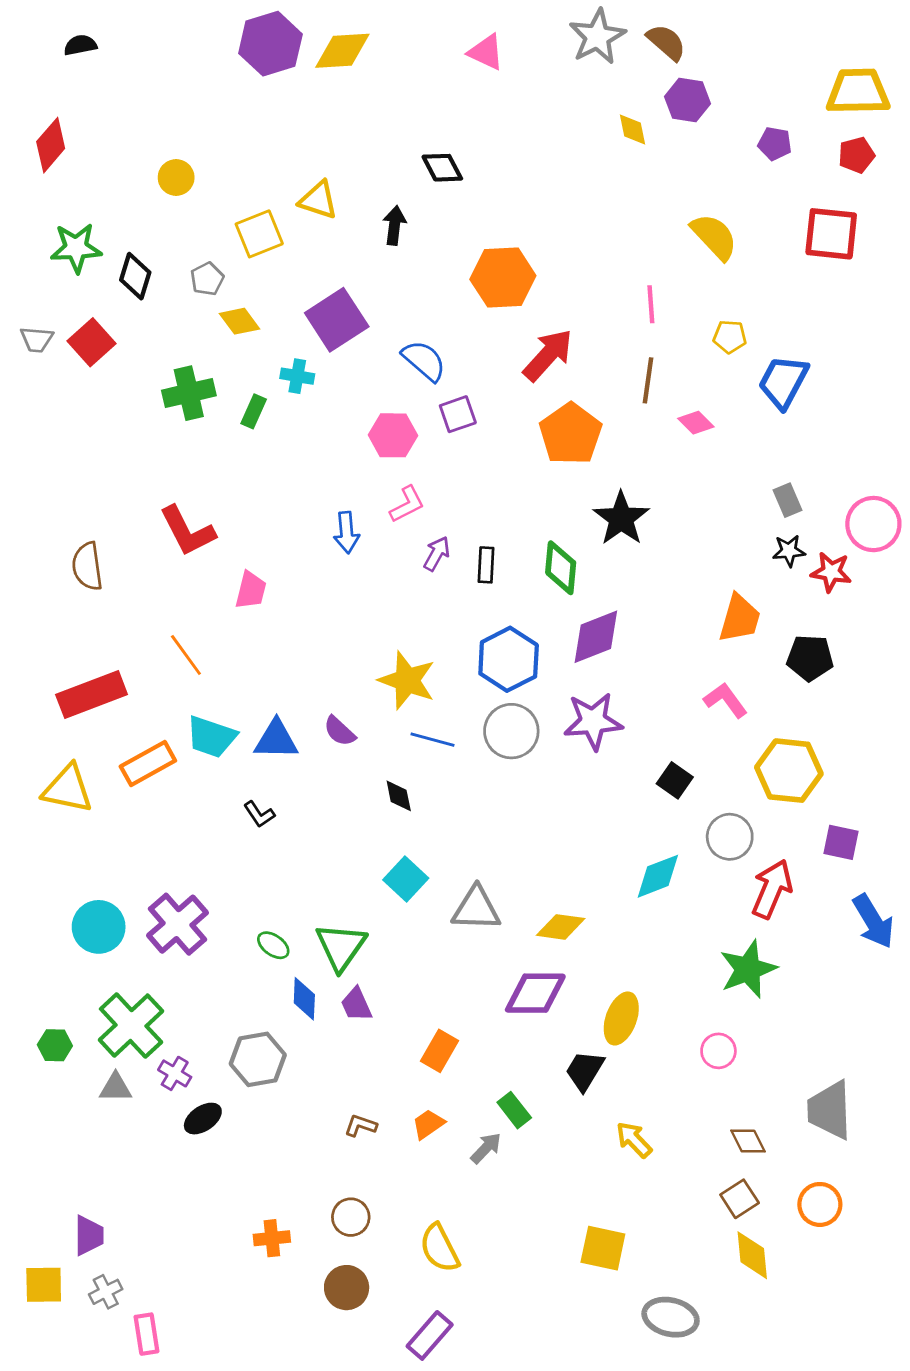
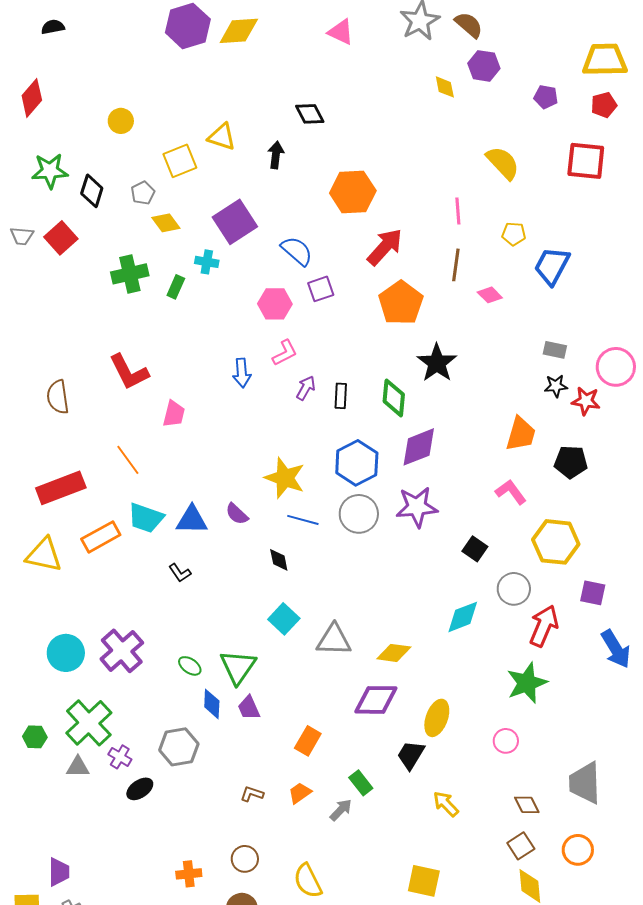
gray rectangle: (787, 500) -> (555, 350), turned -55

